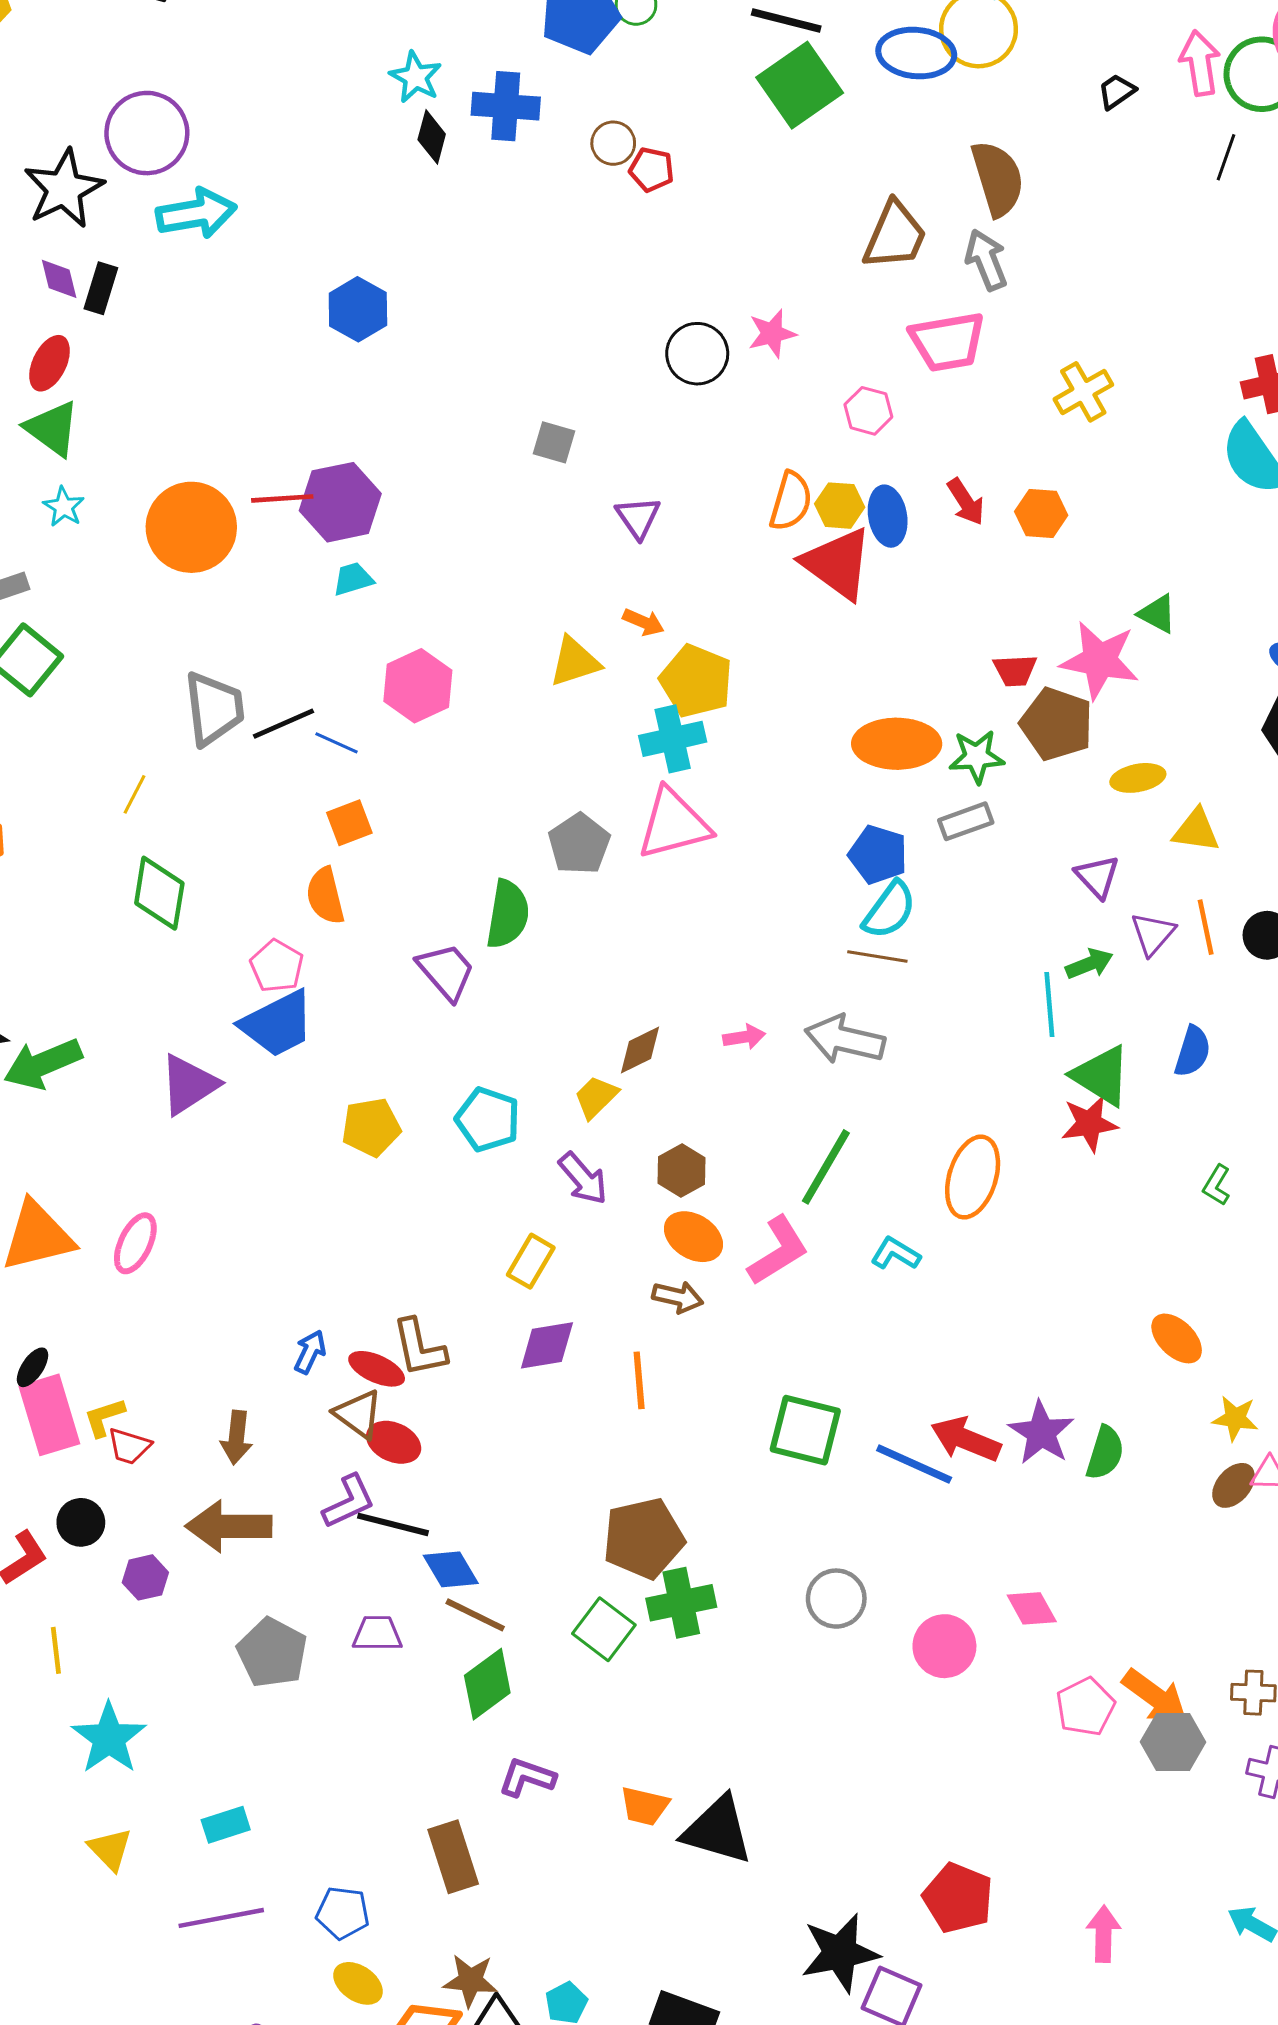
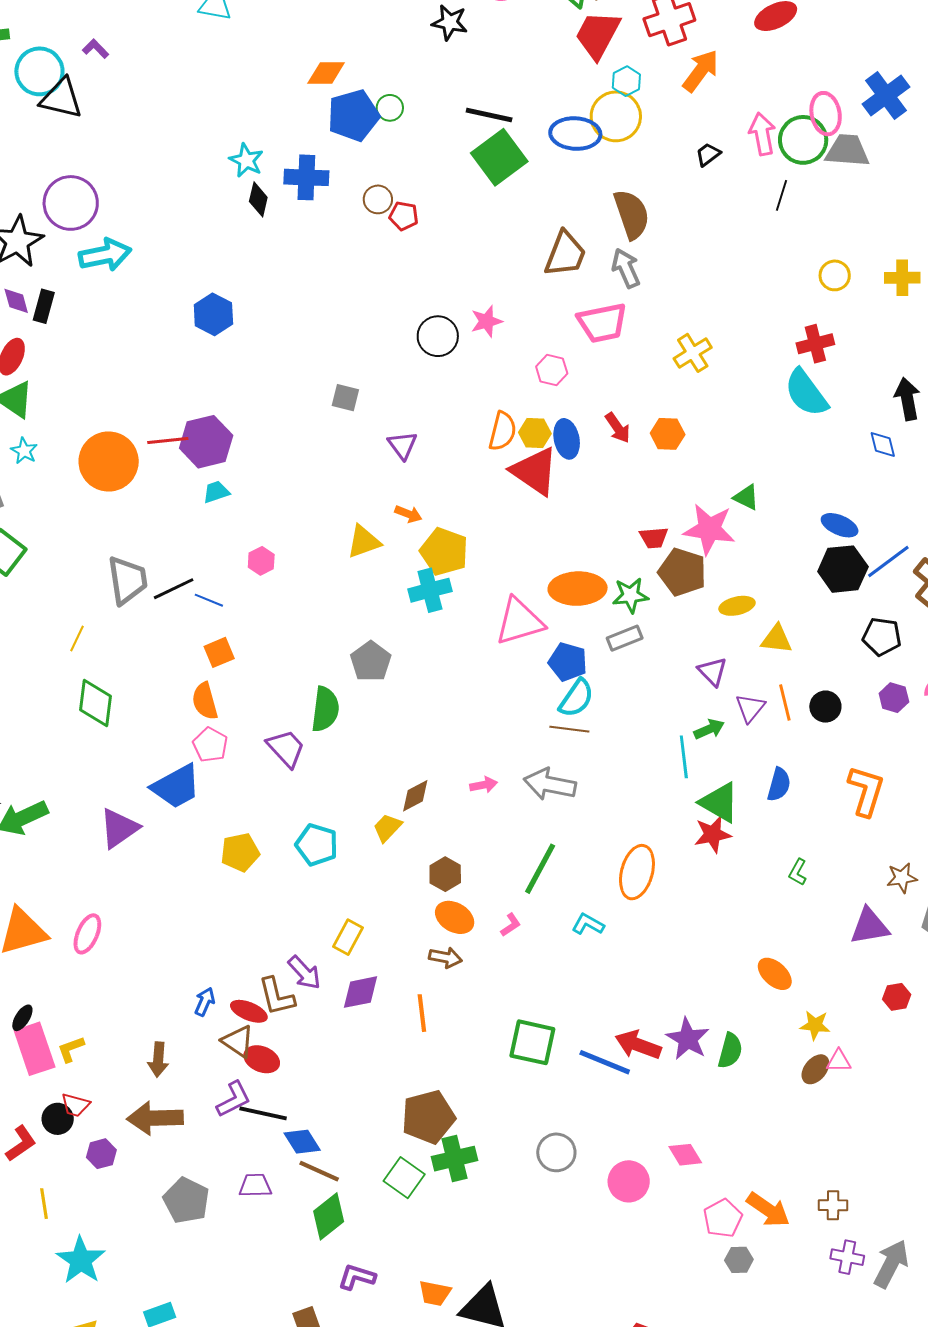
pink hexagon: (418, 686) -> (261, 561), size x0.6
pink triangle: (674, 824) -> (520, 621), moved
pink pentagon: (277, 966) -> (210, 745), moved
purple arrow: (583, 1179) -> (304, 973), moved
pink L-shape: (778, 1251) -> (511, 925), size x0.5
red trapezoid: (129, 1446) -> (75, 1105), moved
gray hexagon: (1173, 1742) -> (739, 1260), moved, size x0.7

